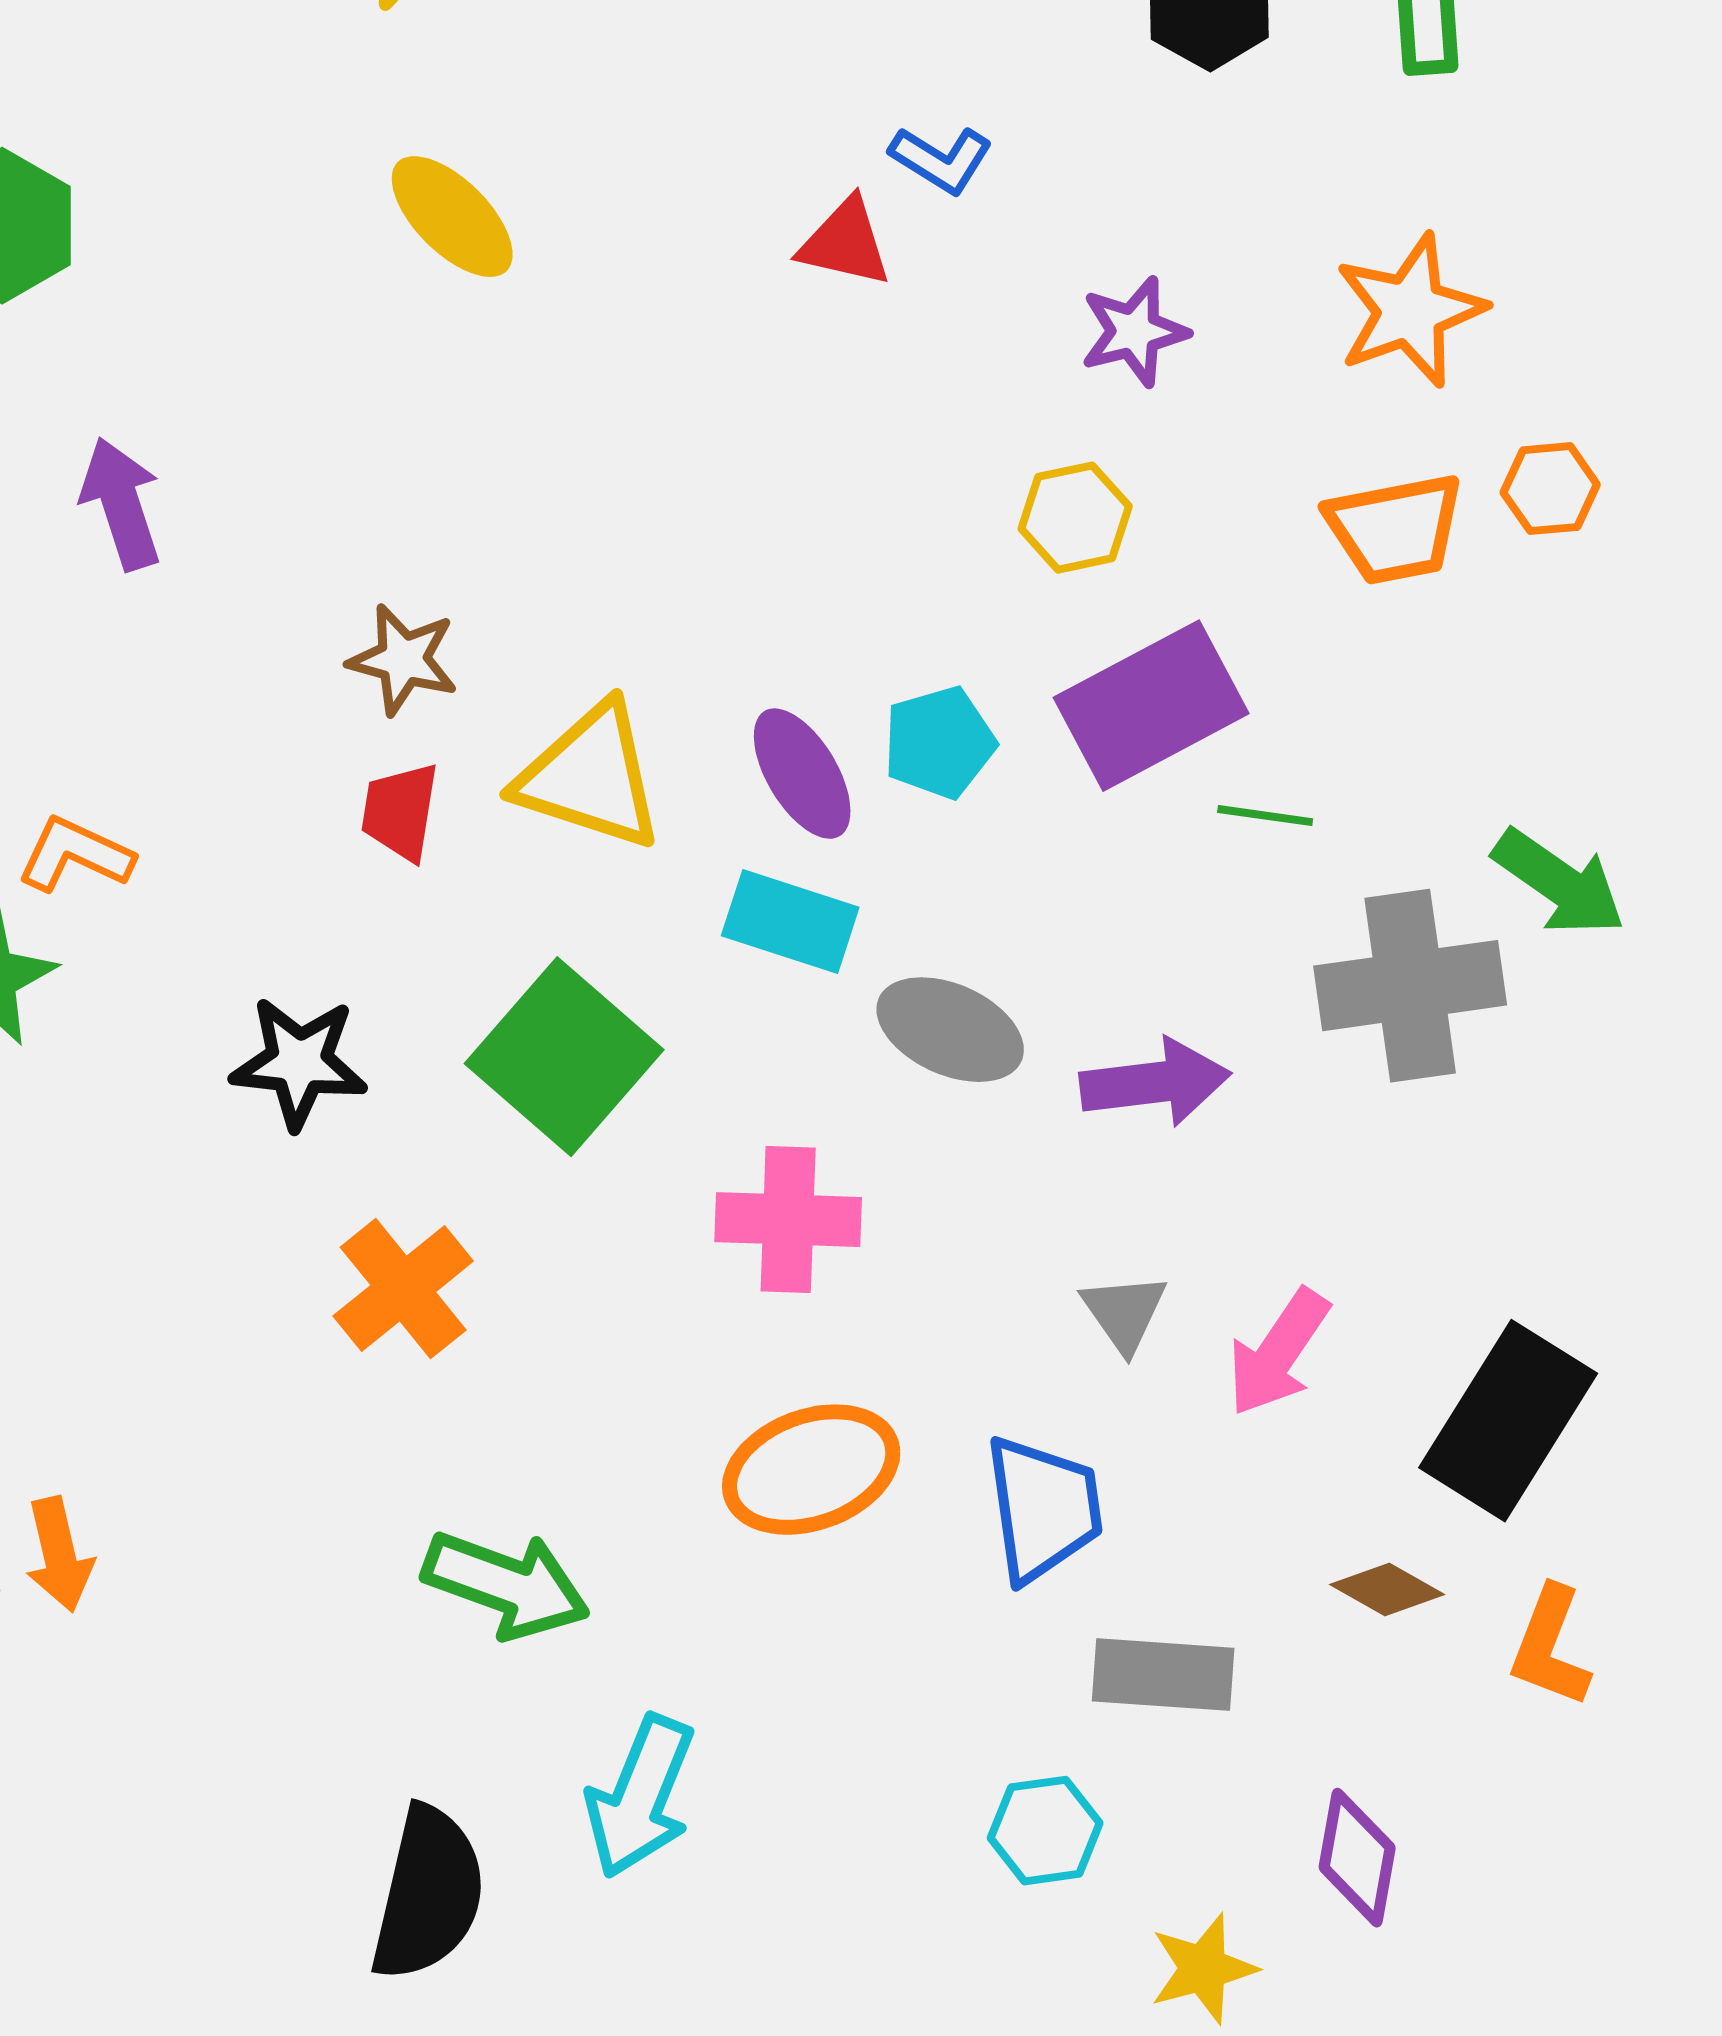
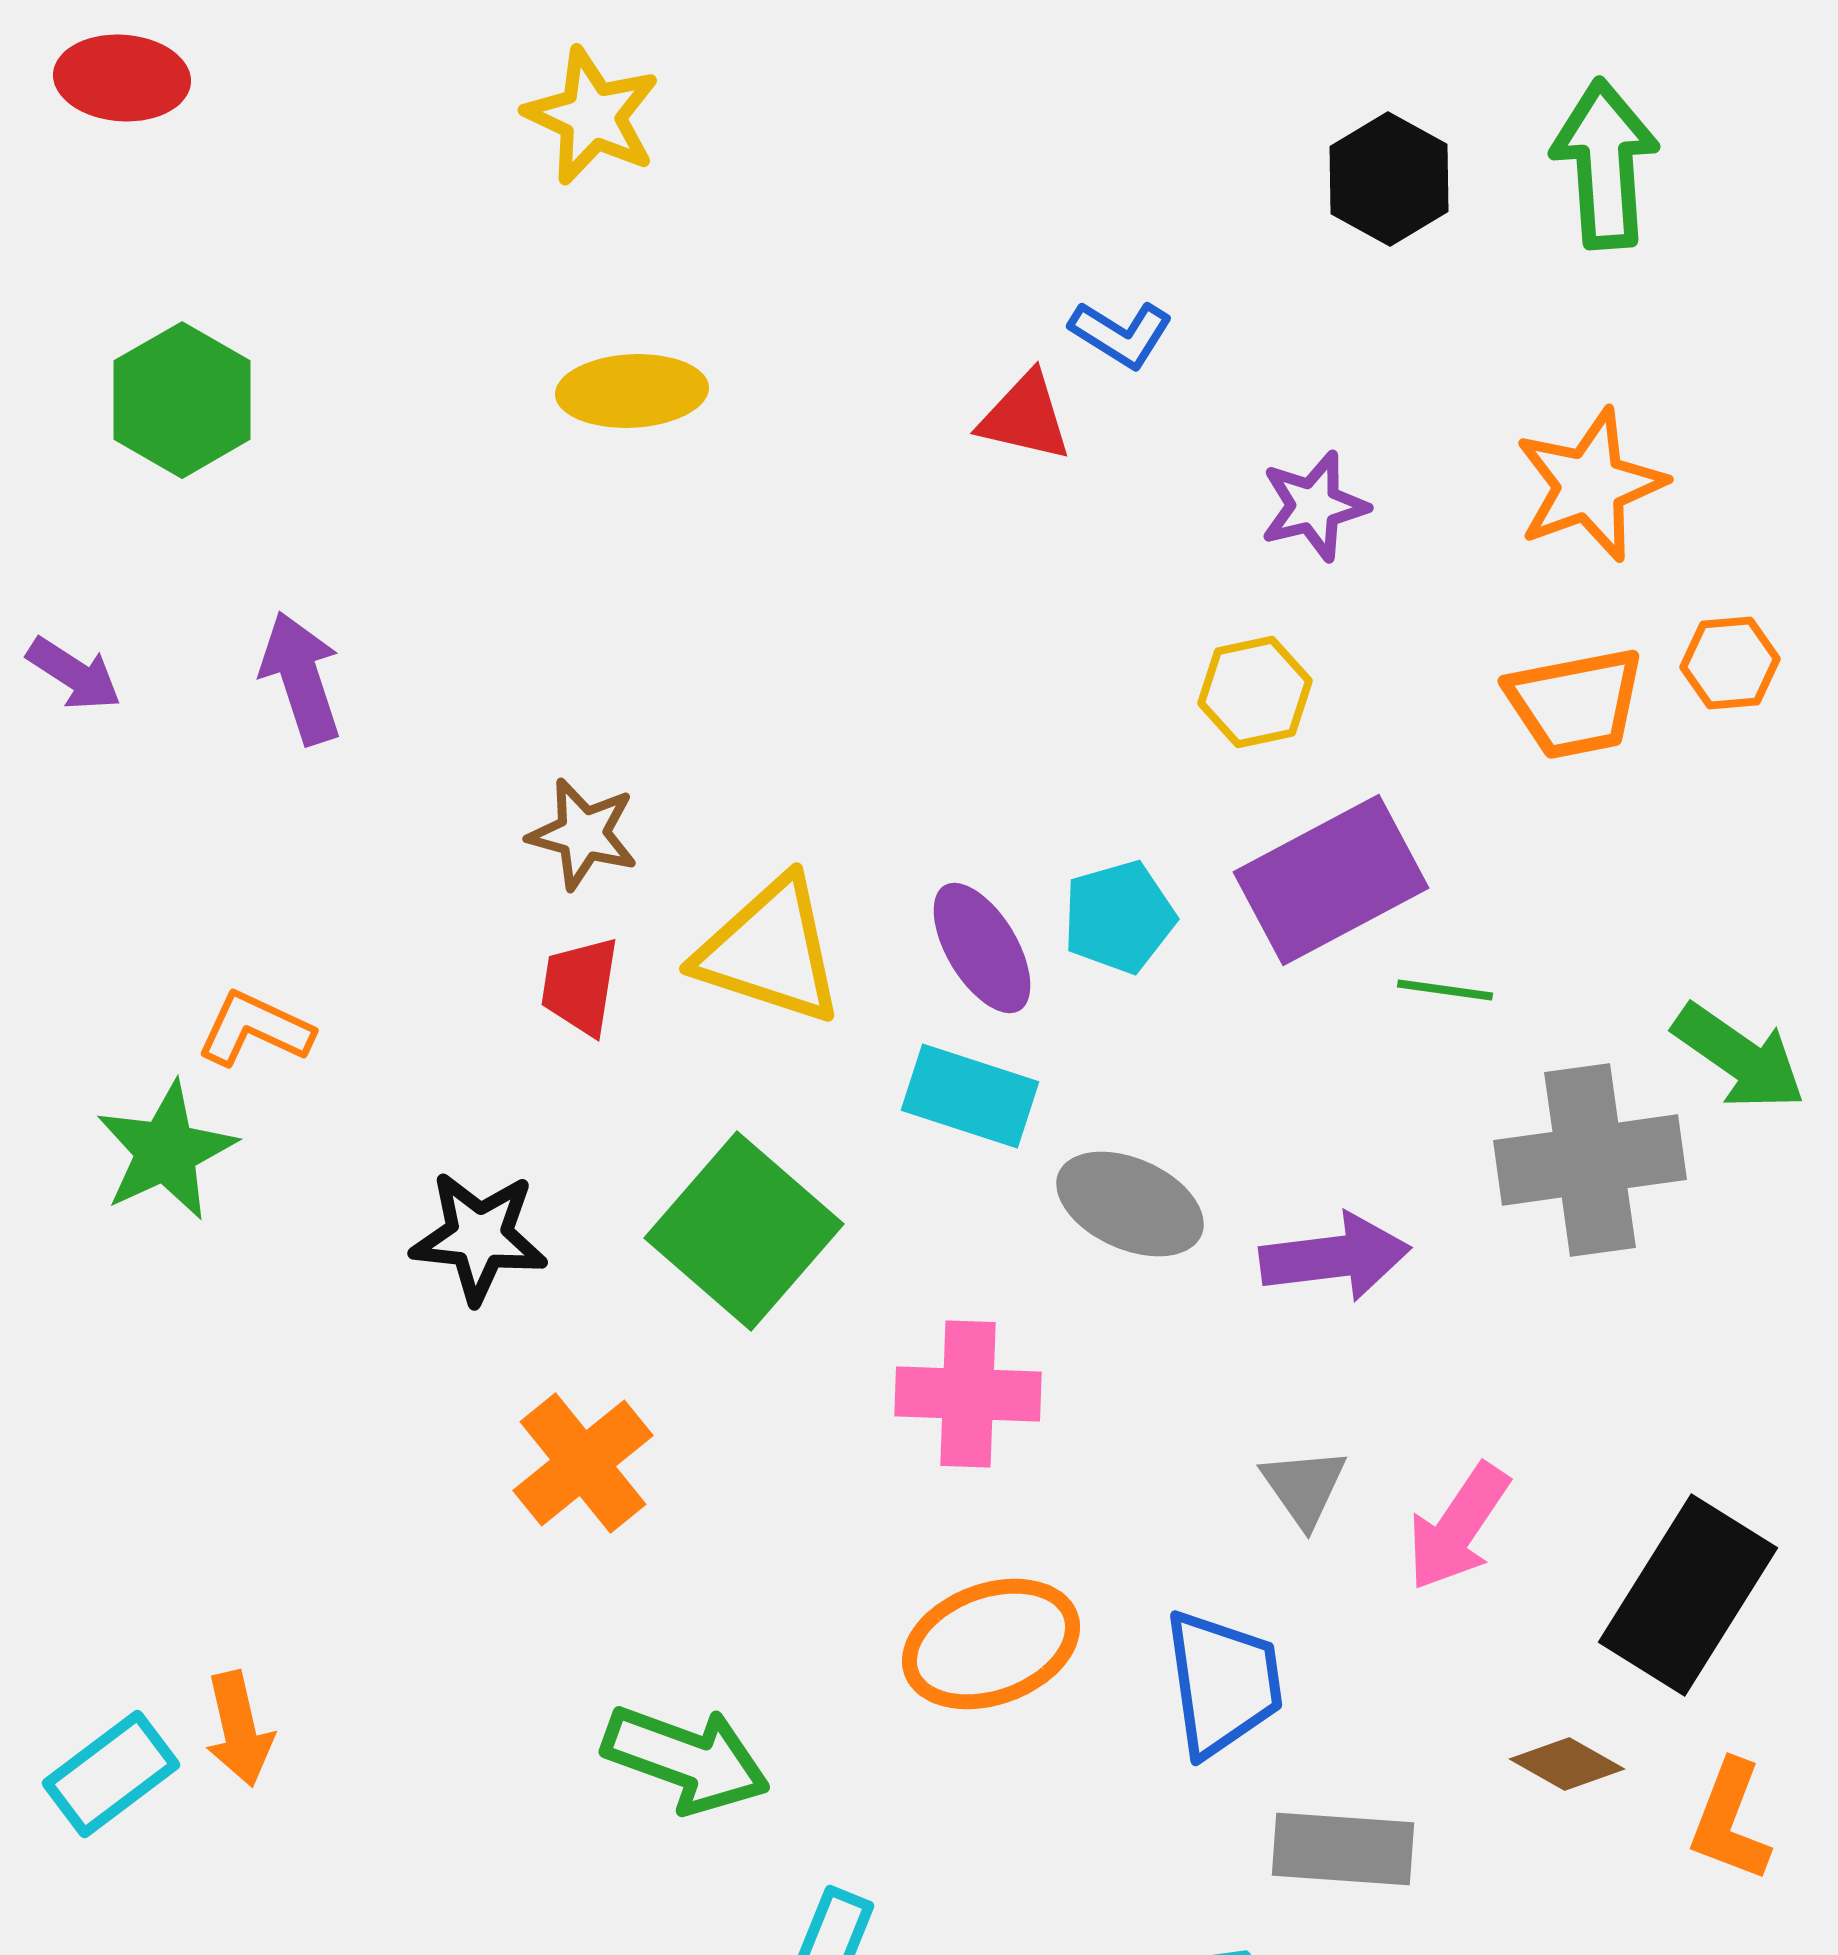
yellow ellipse: (452, 217) -> (632, 391), turned -48

